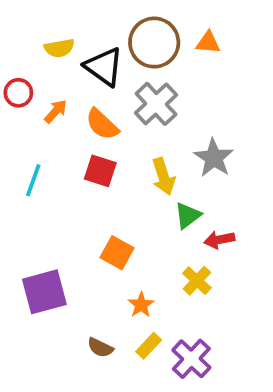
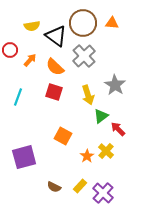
red arrow: (219, 240) -> (118, 129), turned 56
orange star: (141, 305) -> (87, 156), moved

